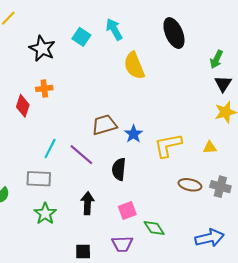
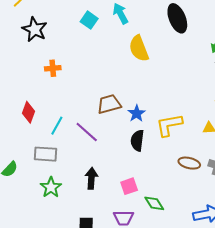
black star: (42, 48) -> (35, 29), moved
red diamond: (23, 106) -> (29, 112), moved
black semicircle: (119, 169) -> (137, 141), moved

